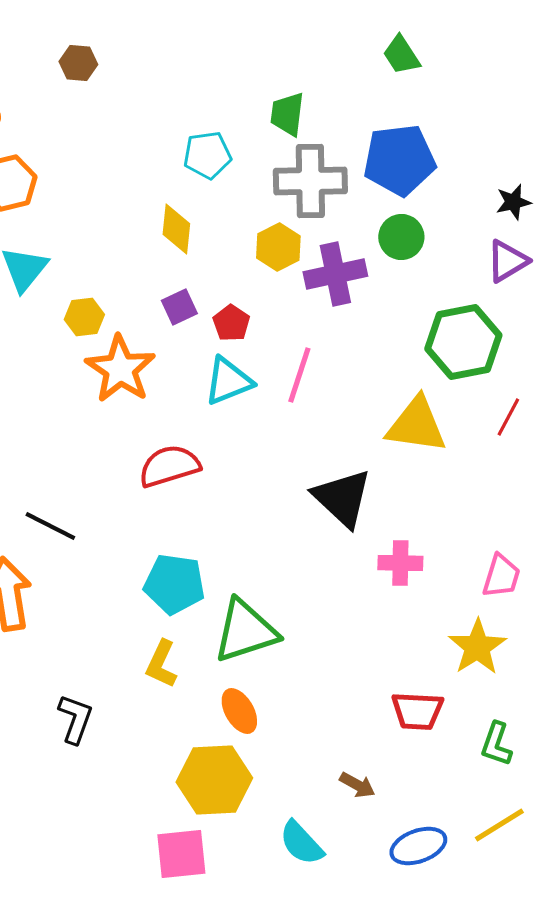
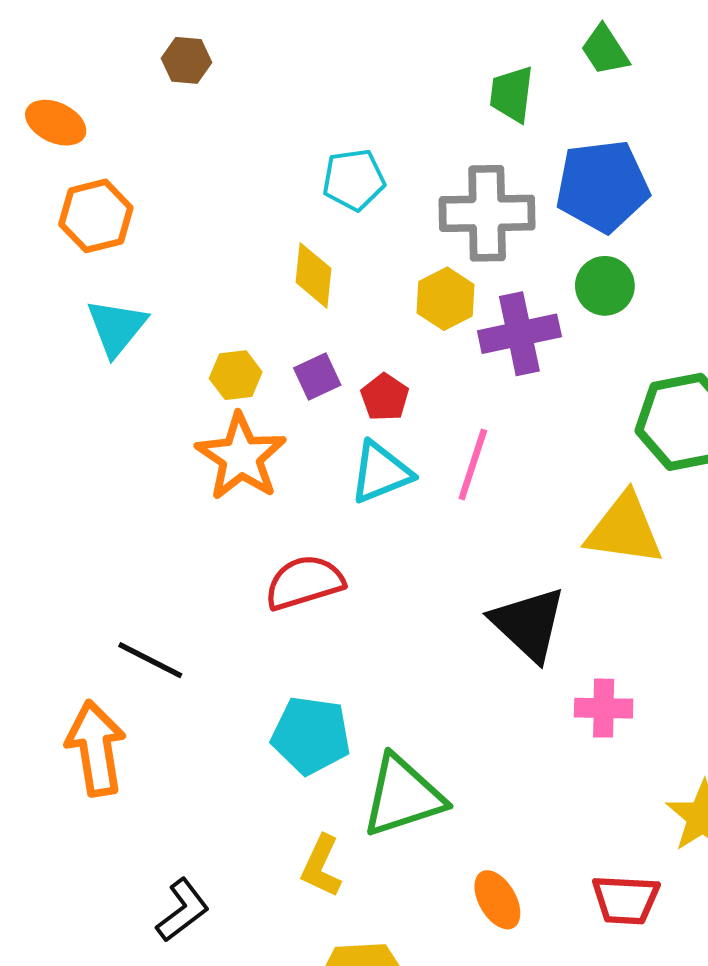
green trapezoid: (287, 114) -> (512, 94), moved
yellow hexagon: (84, 317) -> (236, 375), moved
yellow L-shape: (161, 664) -> (321, 866), moved
orange ellipse: (239, 711) -> (497, 900), moved
black L-shape: (75, 719) -> (183, 910), turned 33

